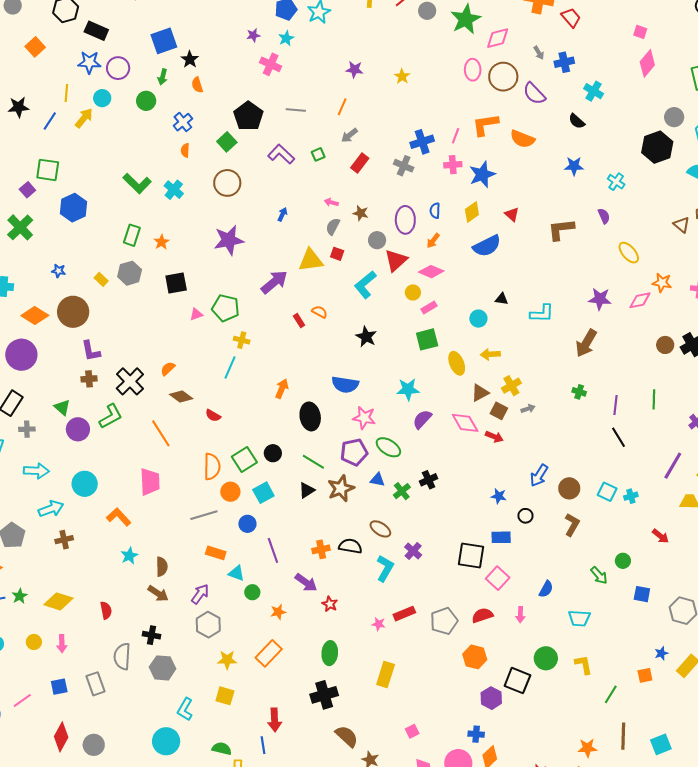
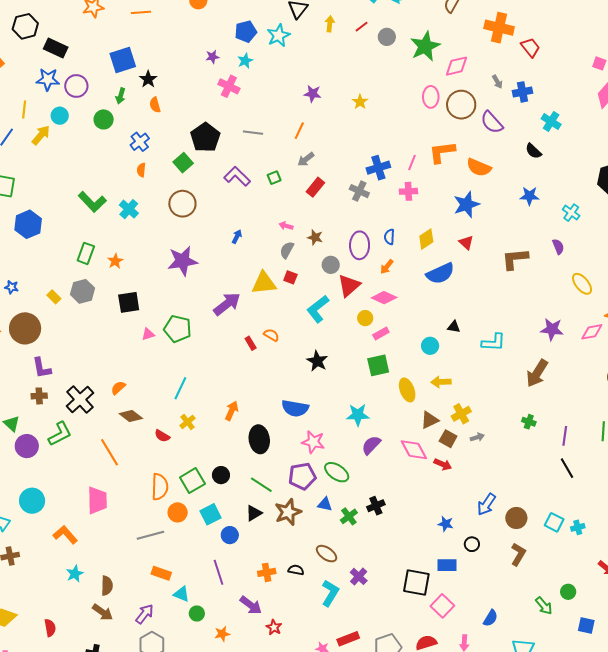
blue star: (482, 174) -> (467, 204), moved
yellow cross: (242, 340) -> (187, 422), moved, turned 35
blue circle: (247, 524) -> (230, 535), moved
black semicircle: (350, 546) -> (296, 570), size x0.7

